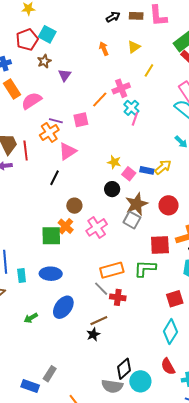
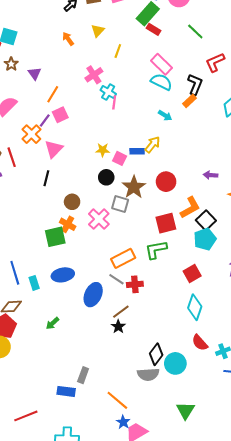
orange line: (100, 99) -> (53, 94), moved
purple line: (56, 121) -> (45, 120), moved, turned -56
gray square: (132, 220) -> (120, 204), moved
blue ellipse: (63, 307) -> (93, 295), moved

